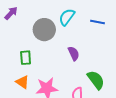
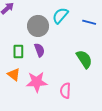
purple semicircle: (74, 54) -> (39, 50), moved
green semicircle: (96, 80) -> (84, 59), moved

